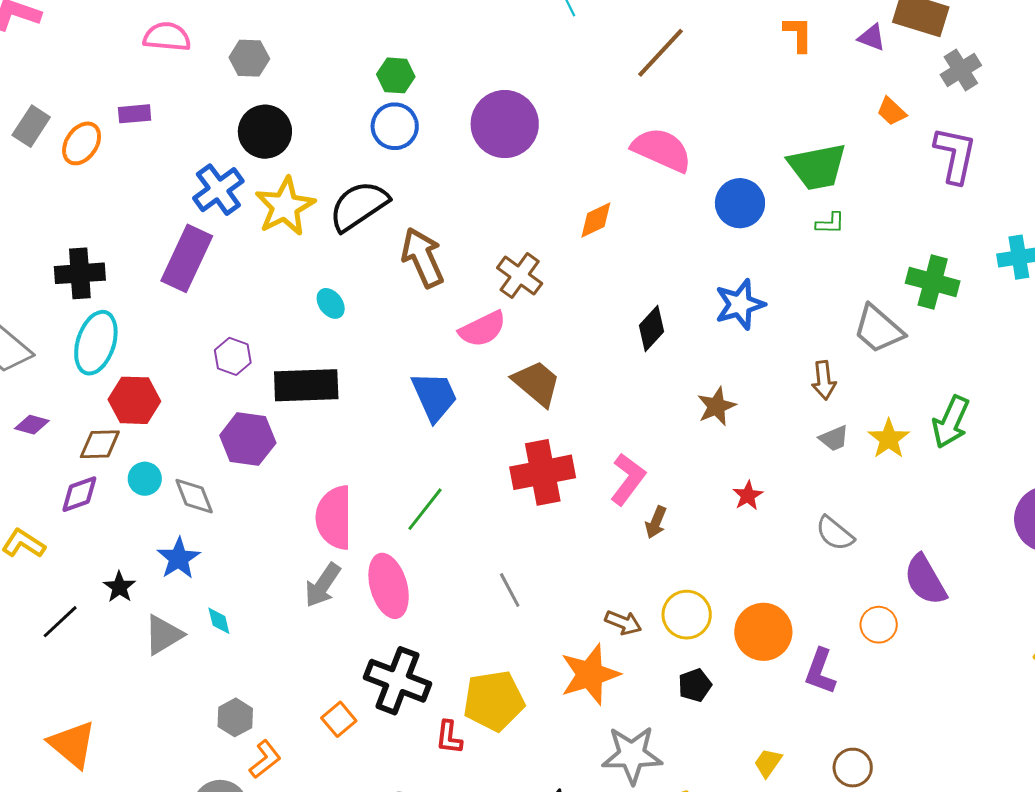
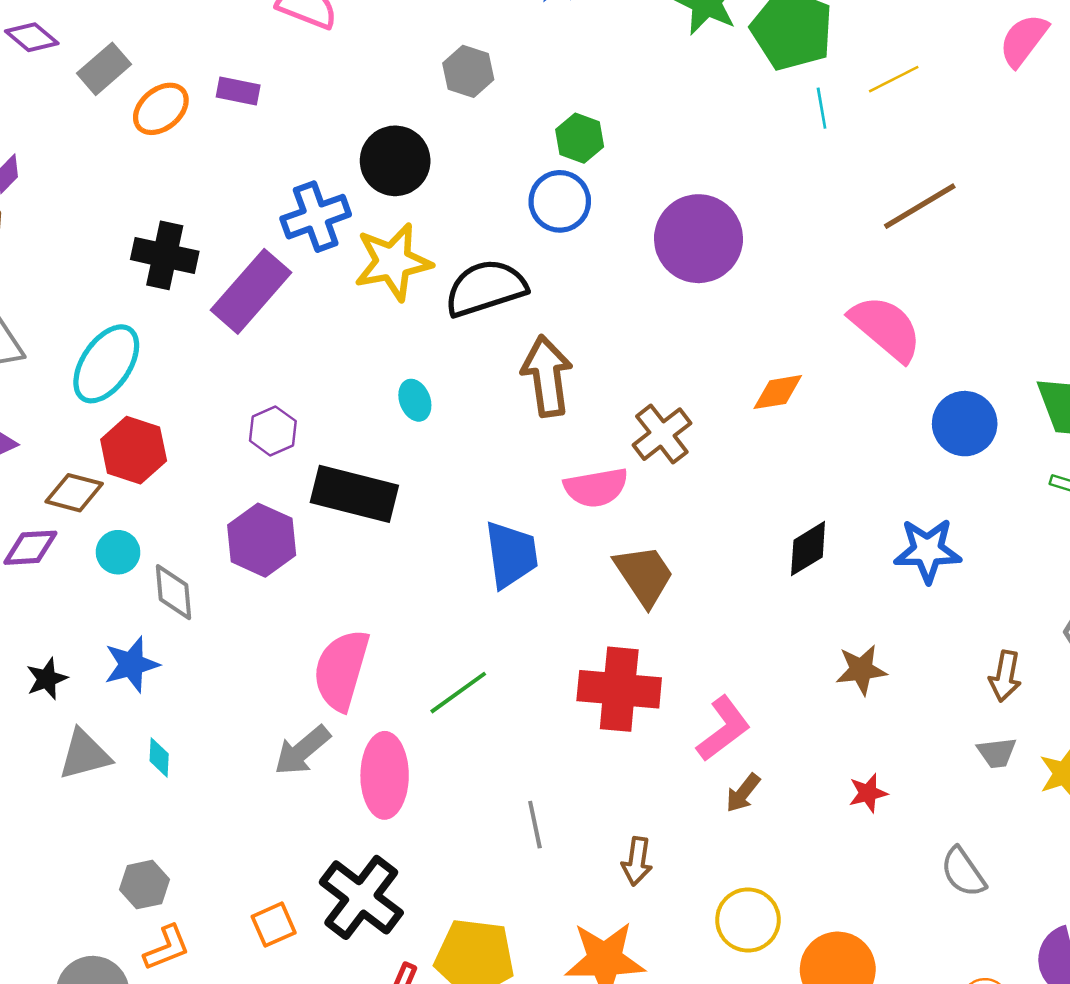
gray hexagon: (249, 58) -> (468, 71), moved
black cross: (80, 273) -> (165, 255), moved
brown arrow: (623, 623) -> (637, 861), moved, turned 60

